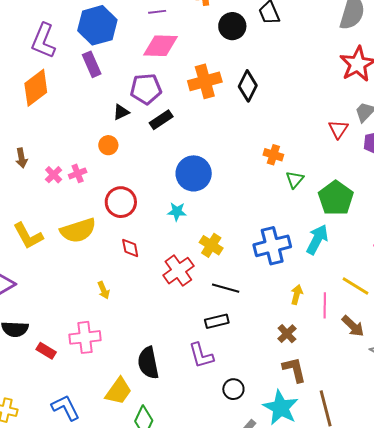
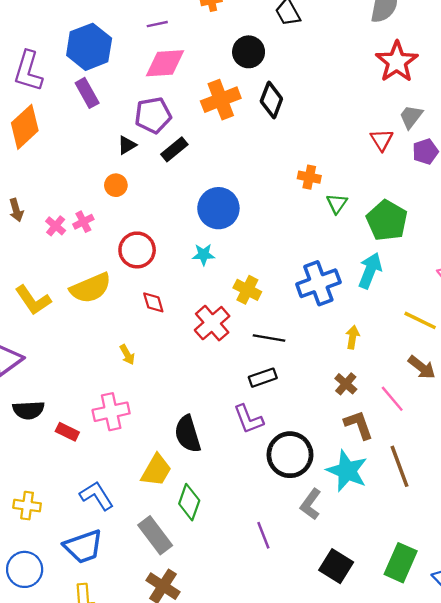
black circle: (232, 26) -> (249, 52), moved
pink line: (325, 305) -> (392, 399), moved, turned -35
black circle: (233, 389) -> (290, 455), size x1.8

